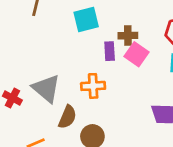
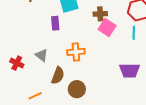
purple rectangle: (110, 51) -> (55, 23), moved
gray triangle: (46, 88) -> (42, 55), size x0.6

